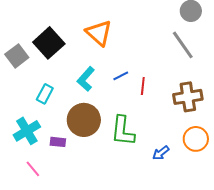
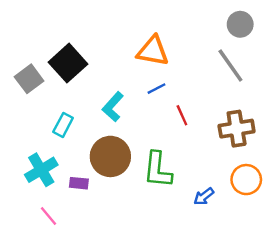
orange triangle: (99, 33) -> (153, 51), moved, turned -32
blue line: (121, 76) -> (156, 89), moved
red line: (143, 86) -> (182, 115), turned -30

